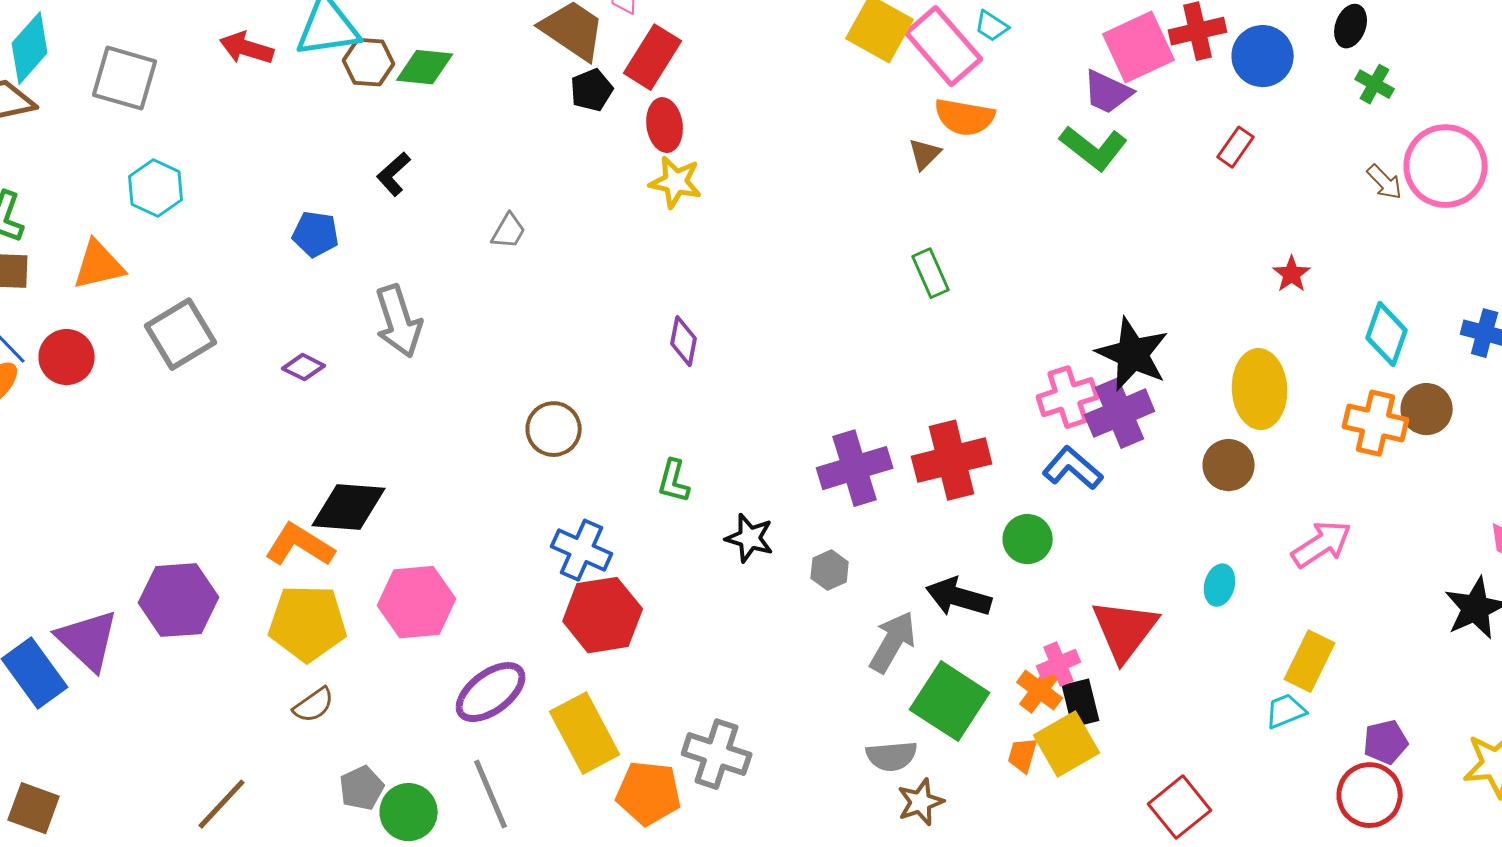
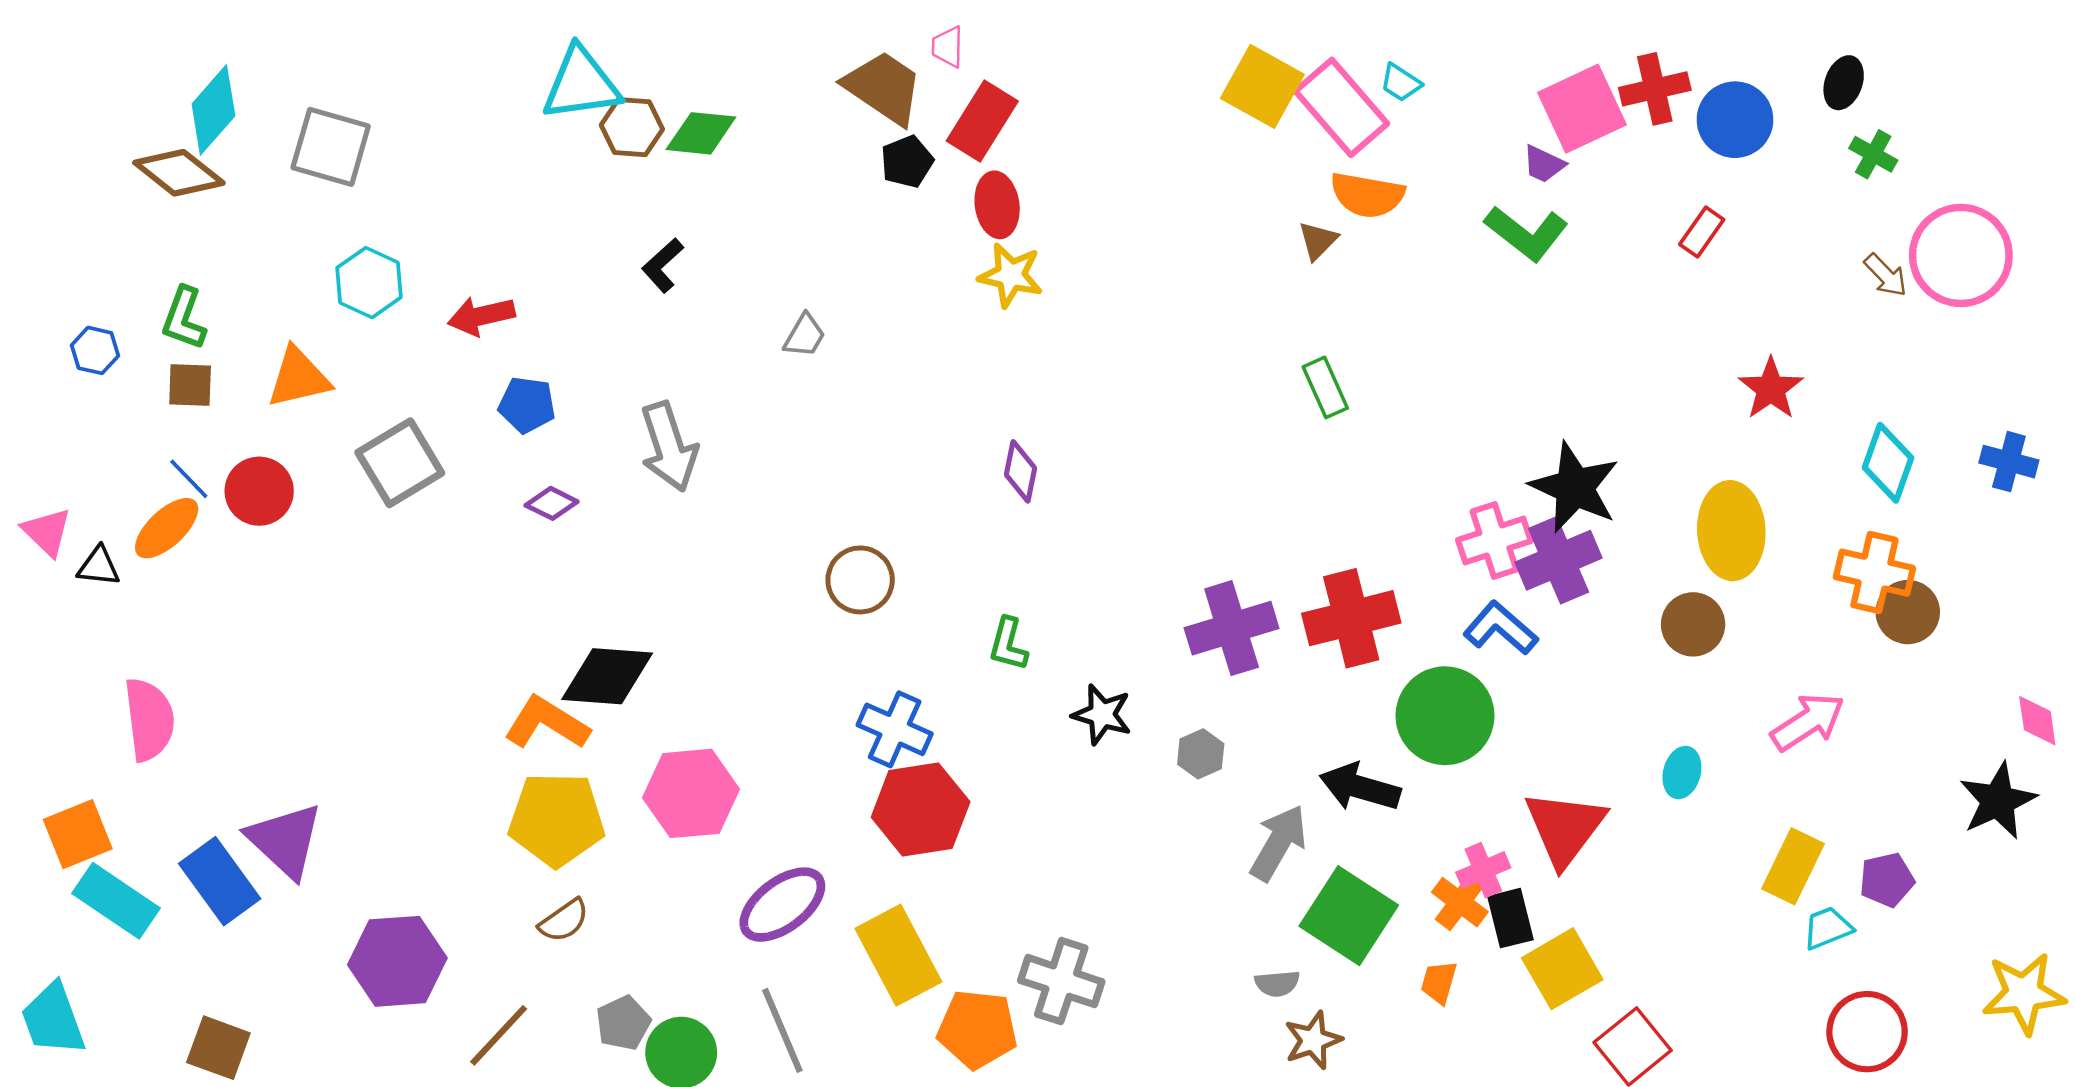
red arrow: (247, 48) -> (481, 316), moved, turned -30
purple trapezoid: (1108, 92) -> (1544, 164), size x0.7
blue pentagon: (316, 234) -> (527, 405), moved
red star: (1292, 274) -> (1771, 389), size x1.4
brown circle: (1427, 409) -> (1908, 612), moved
green circle: (1028, 539) -> (1445, 716), size x1.6
purple hexagon: (179, 600) -> (397, 961), moved
cyan trapezoid: (1286, 711) -> (1828, 928), moved
purple pentagon: (1386, 742) -> (1887, 880), moved
yellow square: (1067, 744) -> (1562, 969), moved
gray semicircle: (892, 756) -> (1277, 983), size x0.7
brown line: (222, 804) -> (499, 1035), moved

